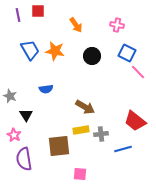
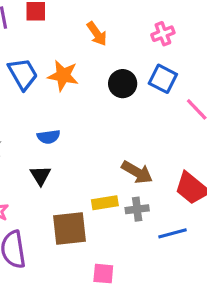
pink cross: (117, 25) -> (163, 34), turned -32
blue square: (127, 53) -> (163, 79), moved
brown arrow: (85, 107) -> (137, 172), moved
black triangle: (26, 115) -> (41, 175), moved

